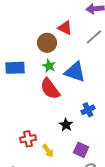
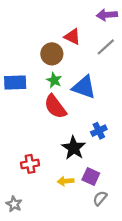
black star: (66, 125) -> (74, 148), size x1.5
yellow arrow: (48, 151) -> (66, 181), moved, turned 120

